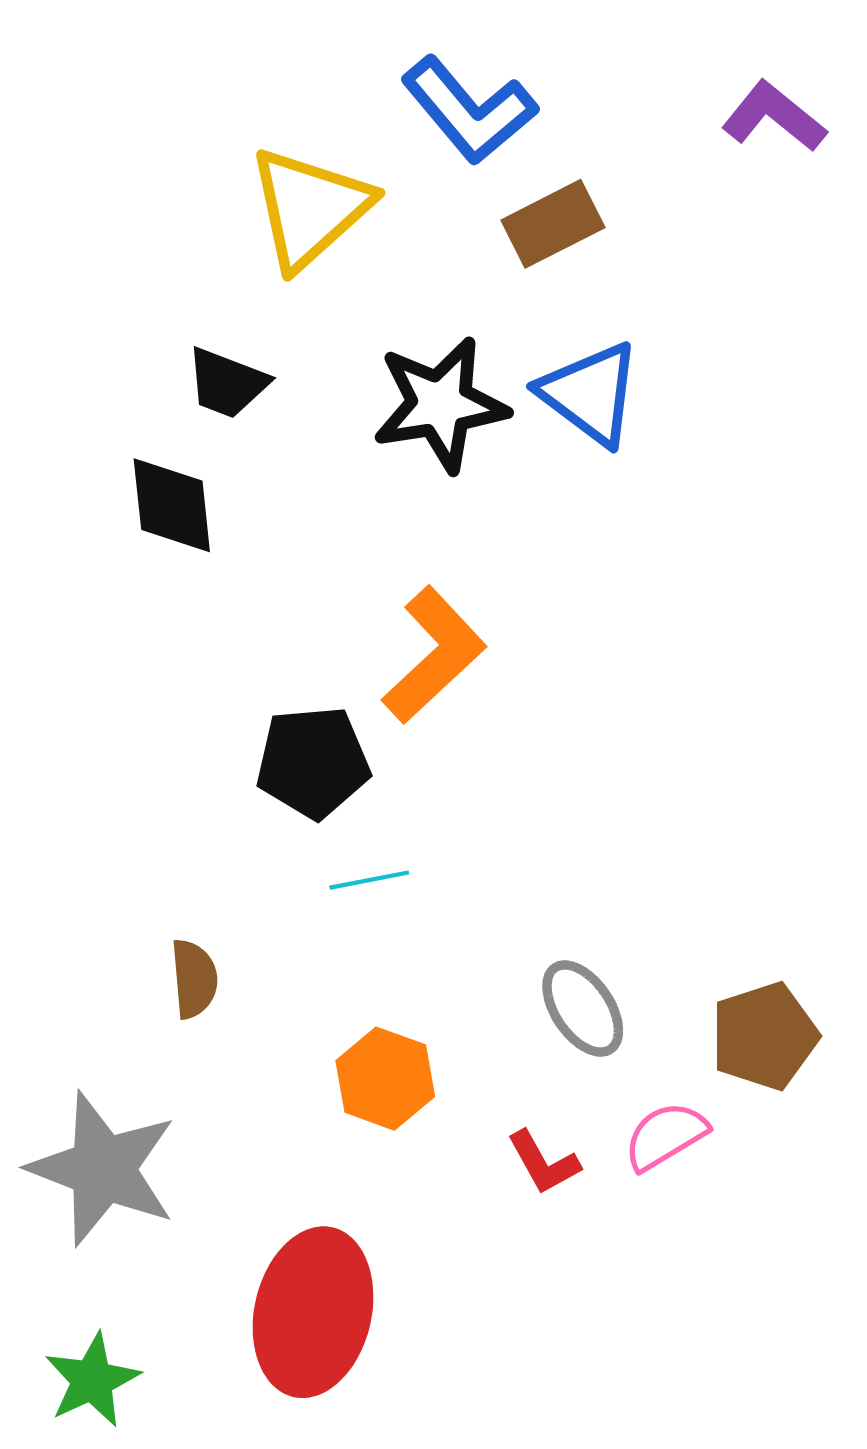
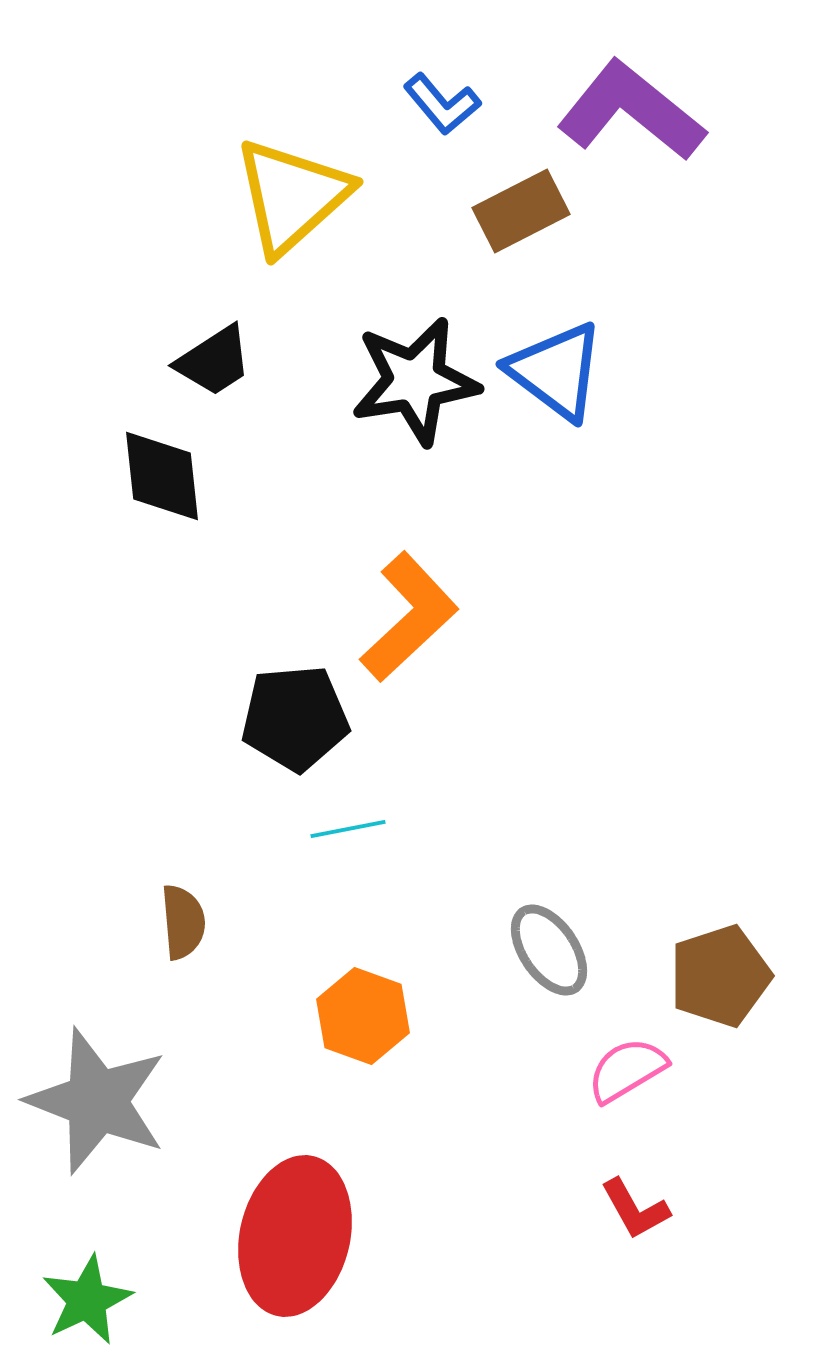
blue L-shape: (469, 110) -> (442, 104), size x0.6
purple L-shape: (774, 117) -> (631, 111), moved, size x1.5
black trapezoid: (227, 383) -> (214, 361), turned -54
red L-shape: (543, 1162) -> (635, 1209), moved

